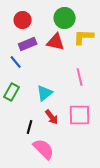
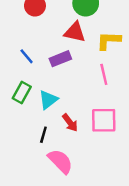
yellow L-shape: (84, 37) -> (109, 41), moved
purple rectangle: (28, 44) -> (60, 59), moved
cyan triangle: (45, 93) -> (48, 100), moved

